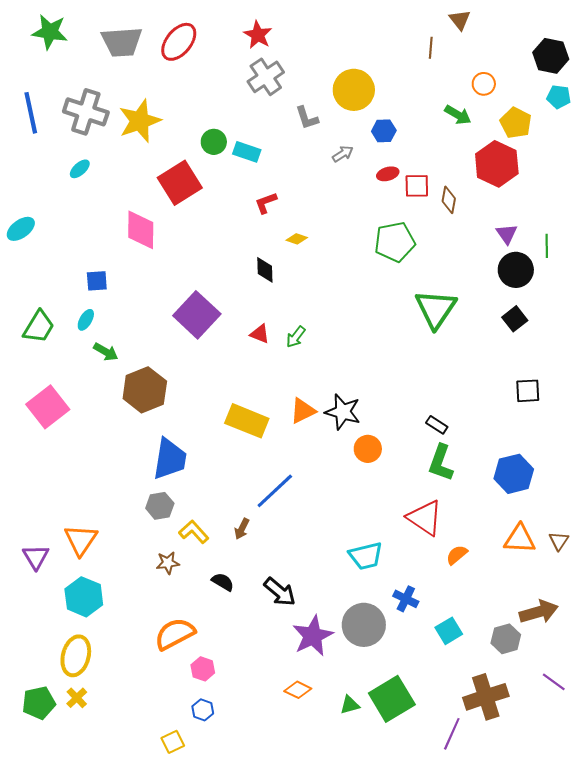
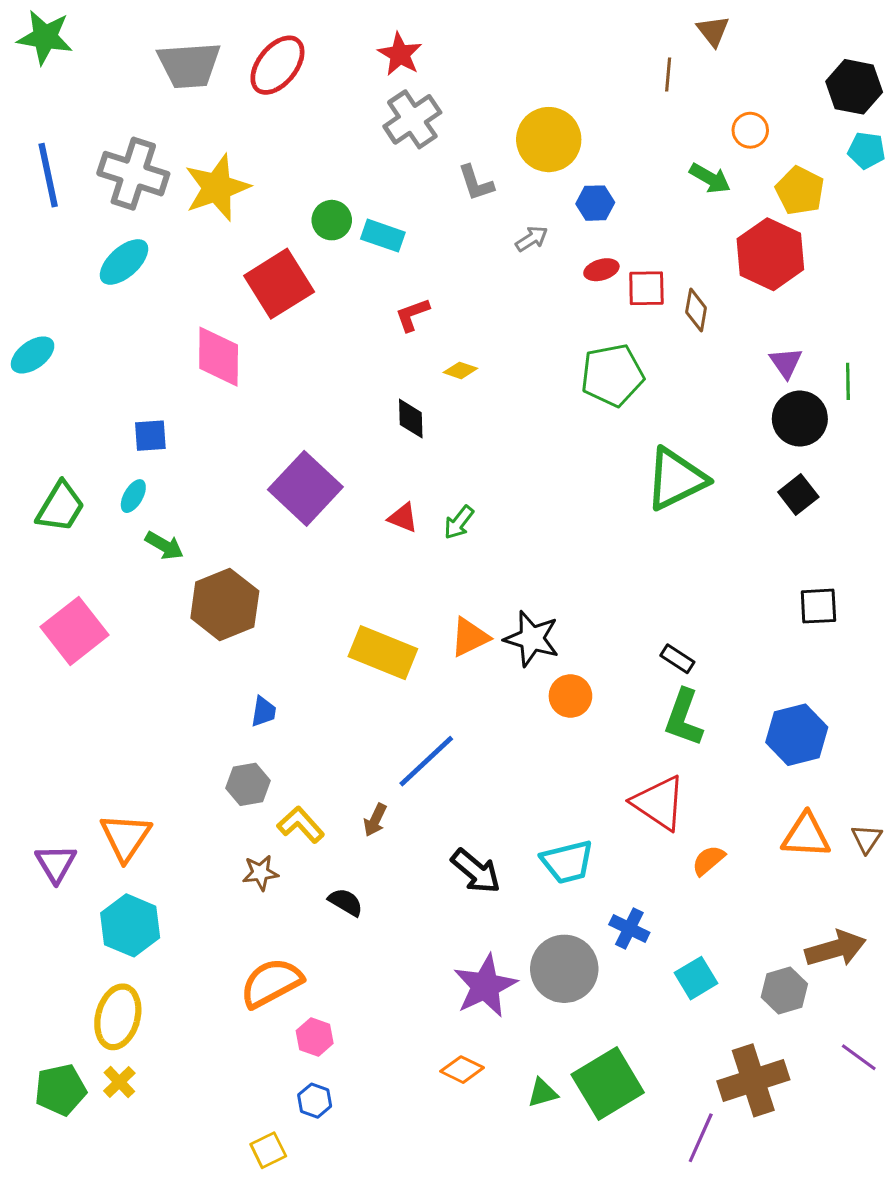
green star: (50, 32) -> (45, 37), moved
cyan ellipse: (80, 169) -> (124, 262), size x1.6
green triangle: (436, 309) -> (676, 479), turned 30
blue trapezoid: (170, 459) -> (264, 712), size x0.5
black arrow: (280, 592) -> (476, 871), moved

